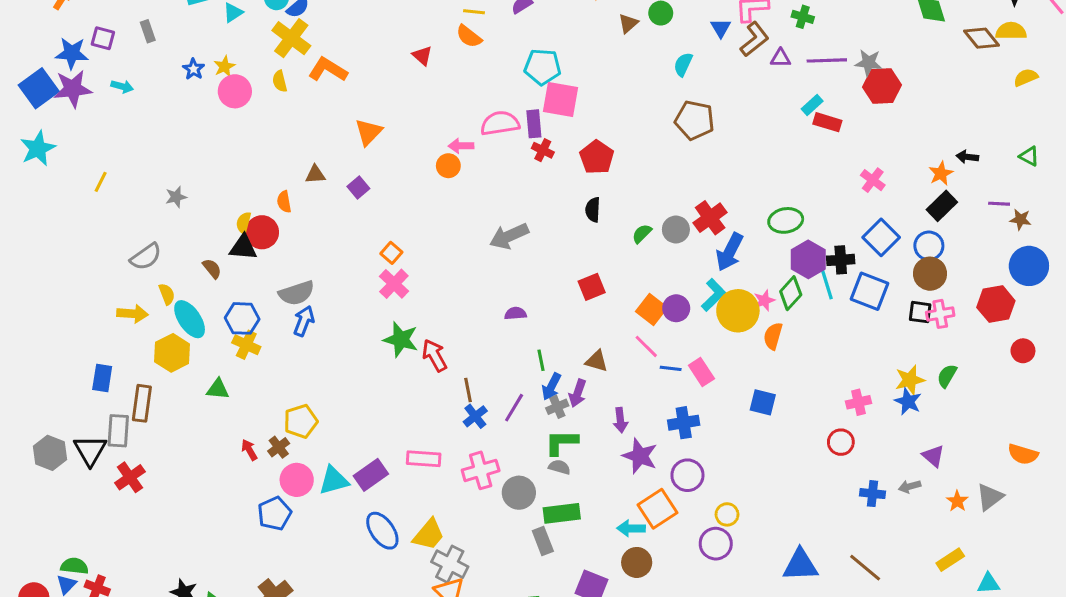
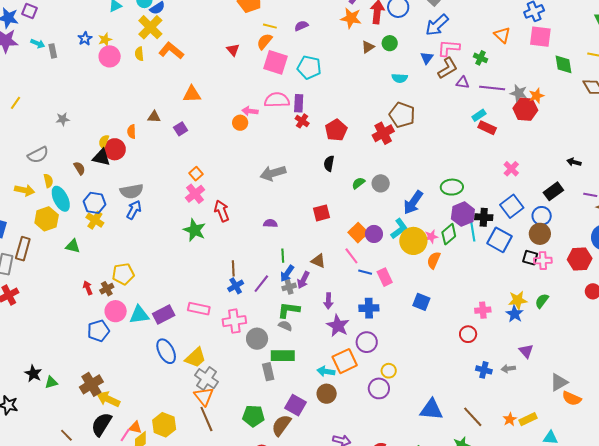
gray rectangle: (148, 31) -> (53, 51), moved
orange semicircle: (469, 36) -> (265, 41), turned 84
cyan semicircle: (683, 64) -> (400, 78), turned -119
pink square: (561, 100) -> (276, 62), moved
orange triangle: (369, 132) -> (192, 94), turned 36
orange star: (941, 173) -> (536, 96), moved
red cross: (710, 218) -> (383, 133), moved
red arrow: (435, 355) -> (222, 211), moved
orange semicircle: (1023, 454) -> (572, 398), moved
orange star: (957, 501) -> (510, 419), moved

